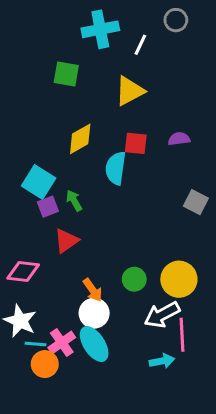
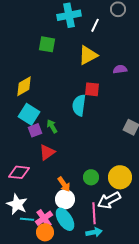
yellow diamond: (80, 139) -> (24, 86), moved
purple semicircle: (179, 139) -> (120, 69), moved
pink line: (182, 335) -> (94, 213), moved
cyan arrow: (162, 361) -> (94, 232), moved
orange circle: (45, 364) -> (45, 232), moved

